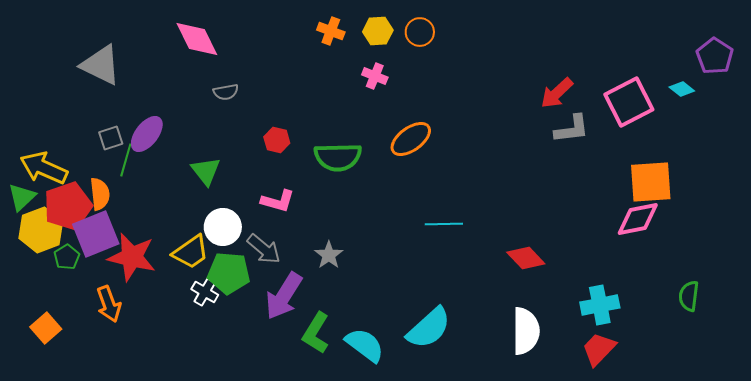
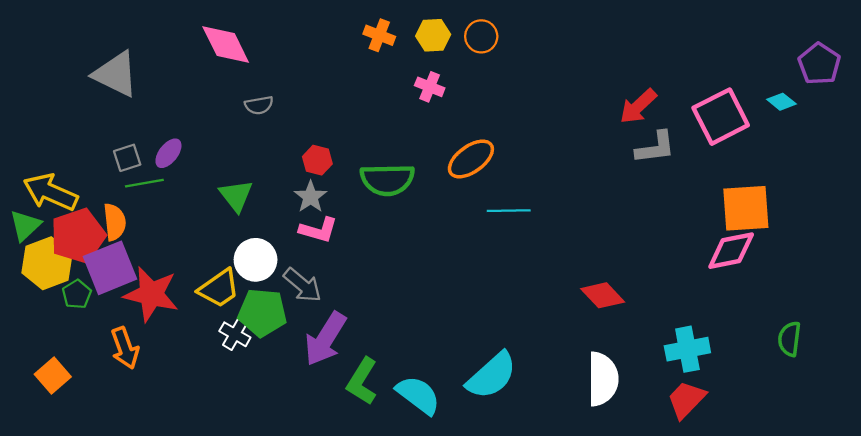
purple ellipse: (147, 134) -> (168, 153), size x0.7
green line: (126, 160) -> (144, 183), turned 64
cyan line: (444, 224) -> (509, 211), moved
gray star: (329, 255) -> (311, 197), moved

